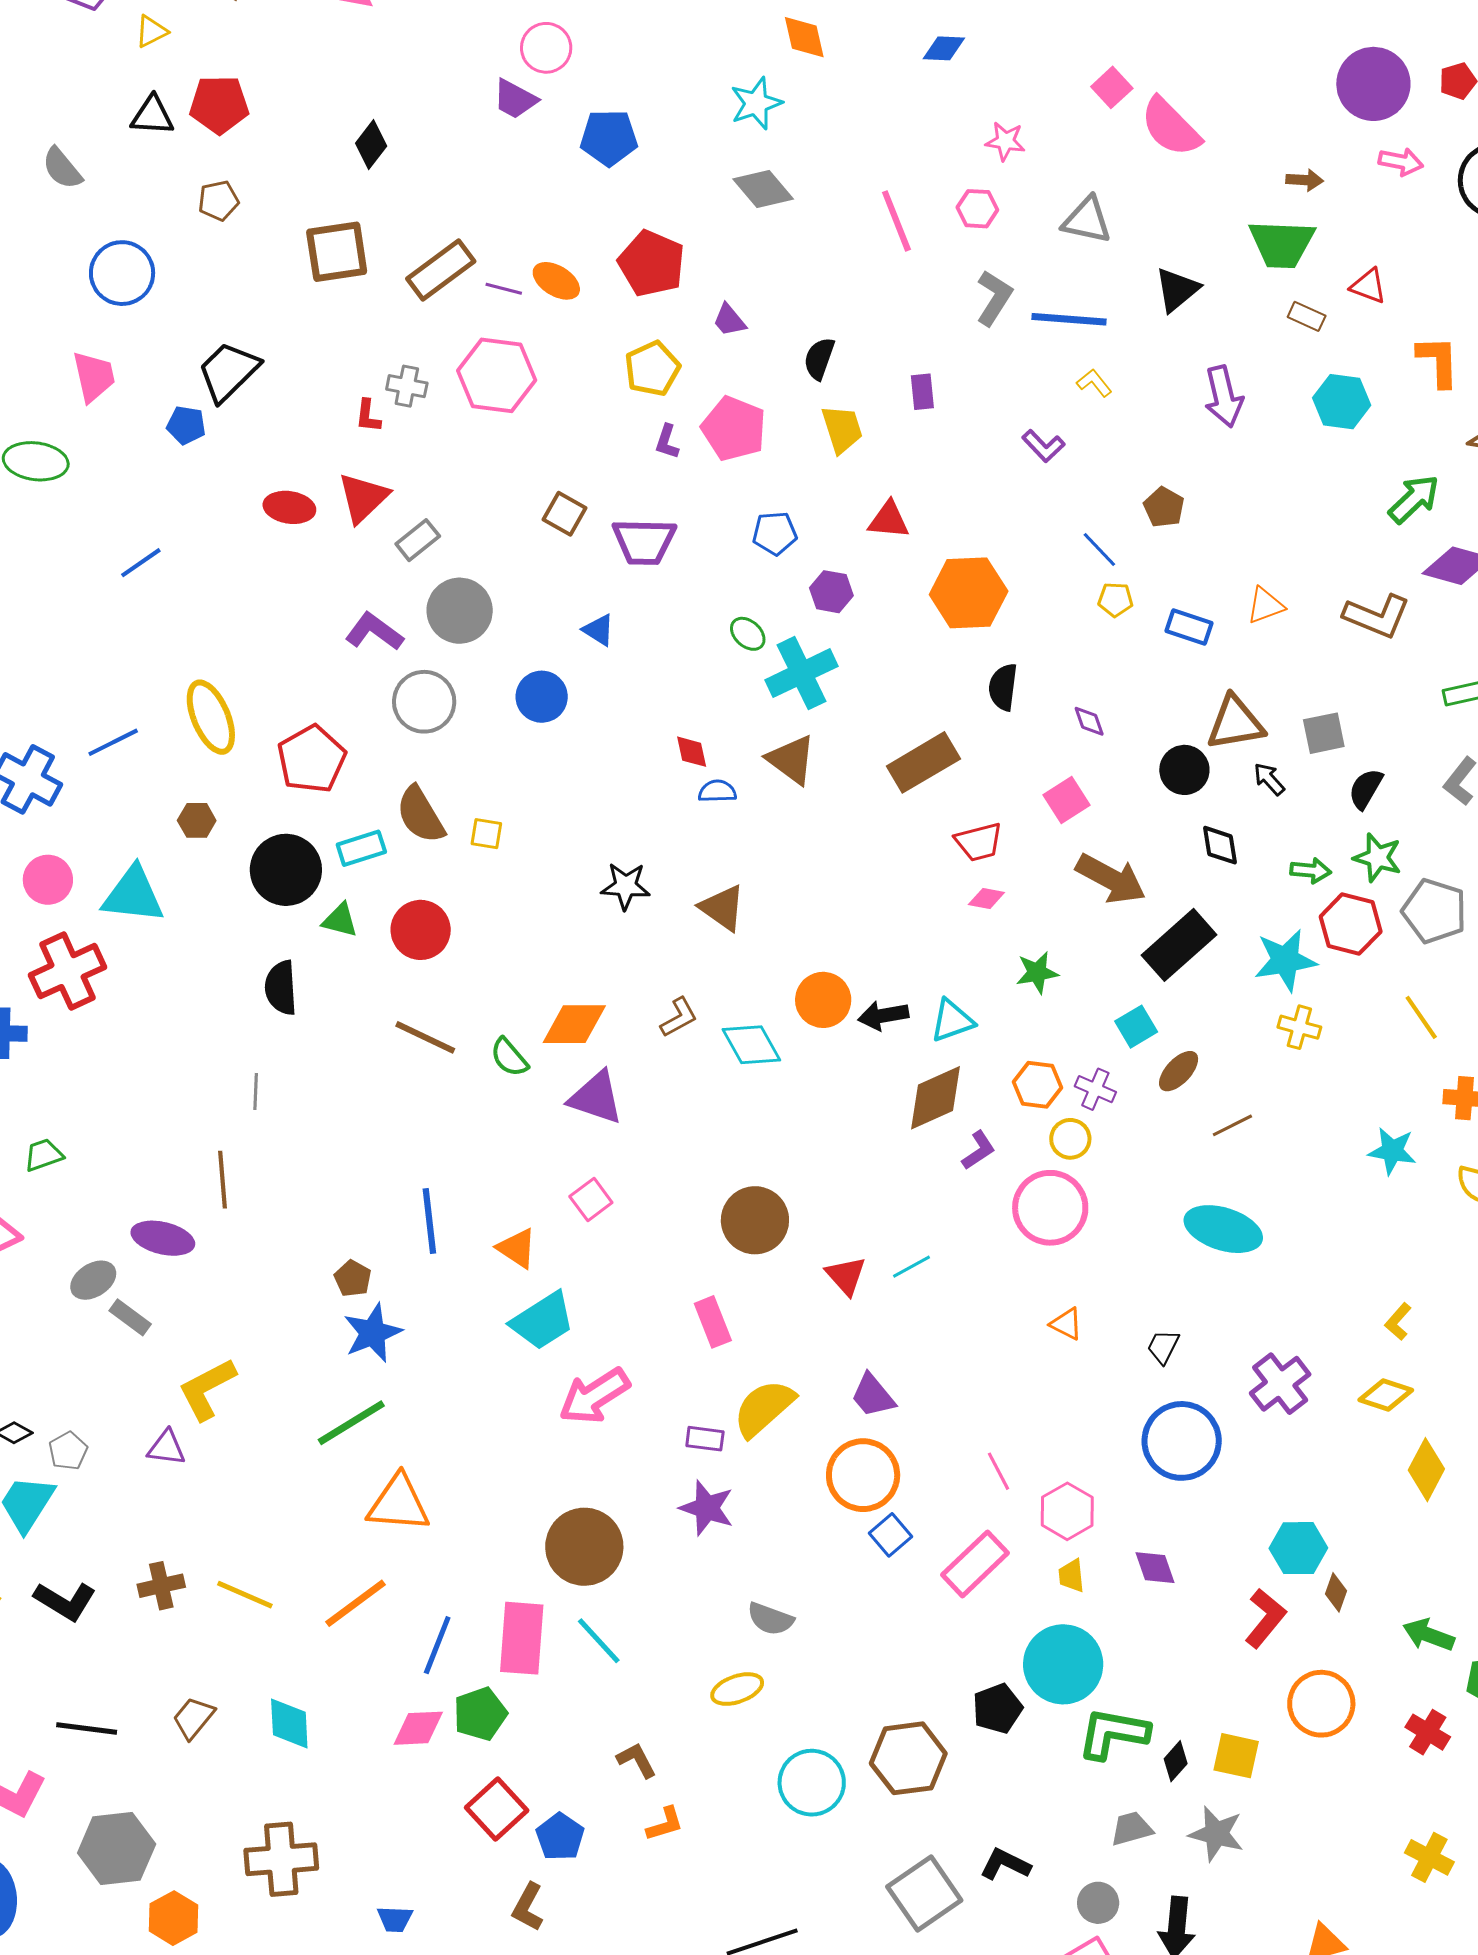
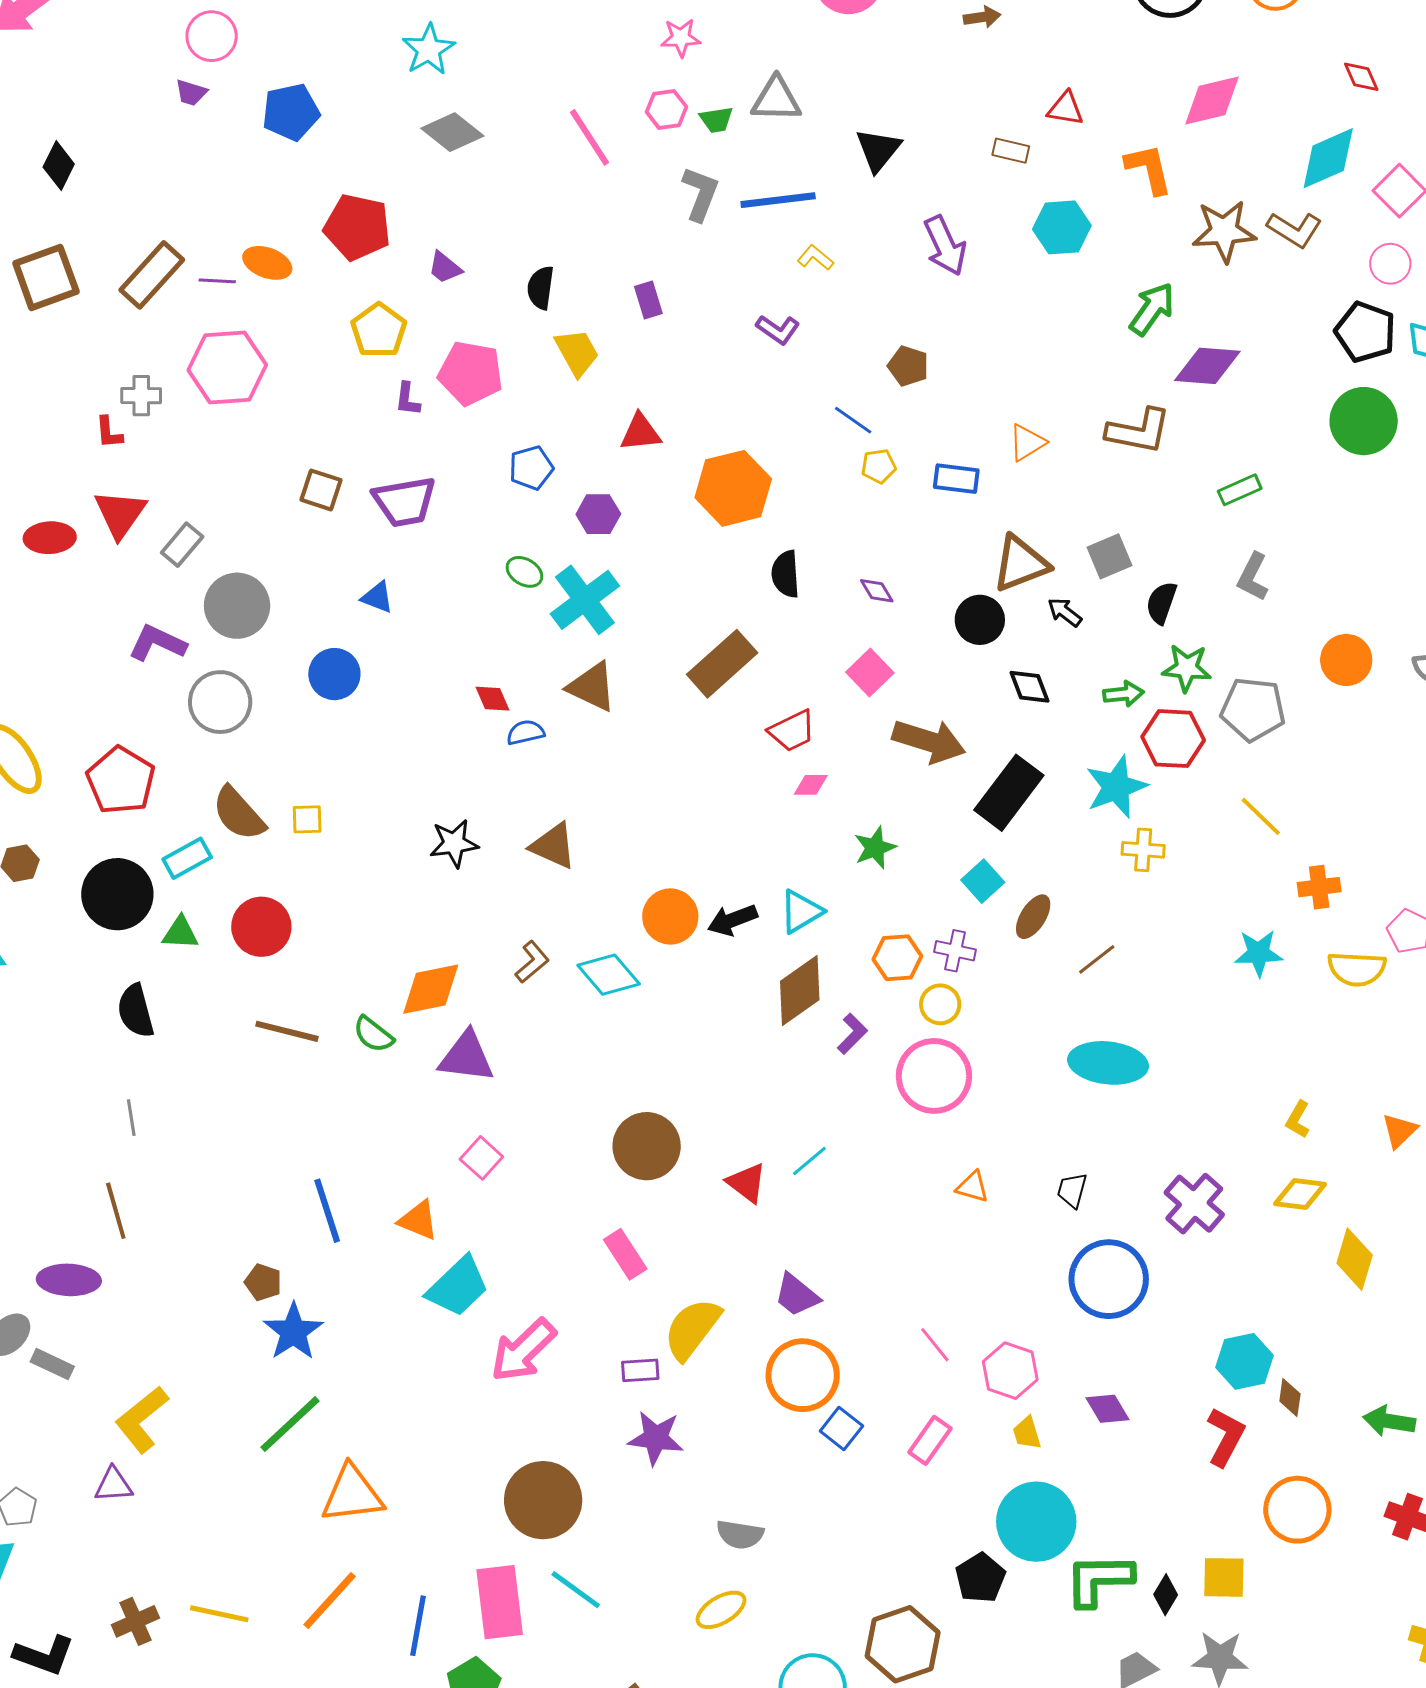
purple trapezoid: (515, 99) -> (191, 93), size x0.7
green trapezoid: (1282, 244) -> (716, 120), moved, size x0.5
pink rectangle: (975, 1564) -> (930, 1440), size x0.7

